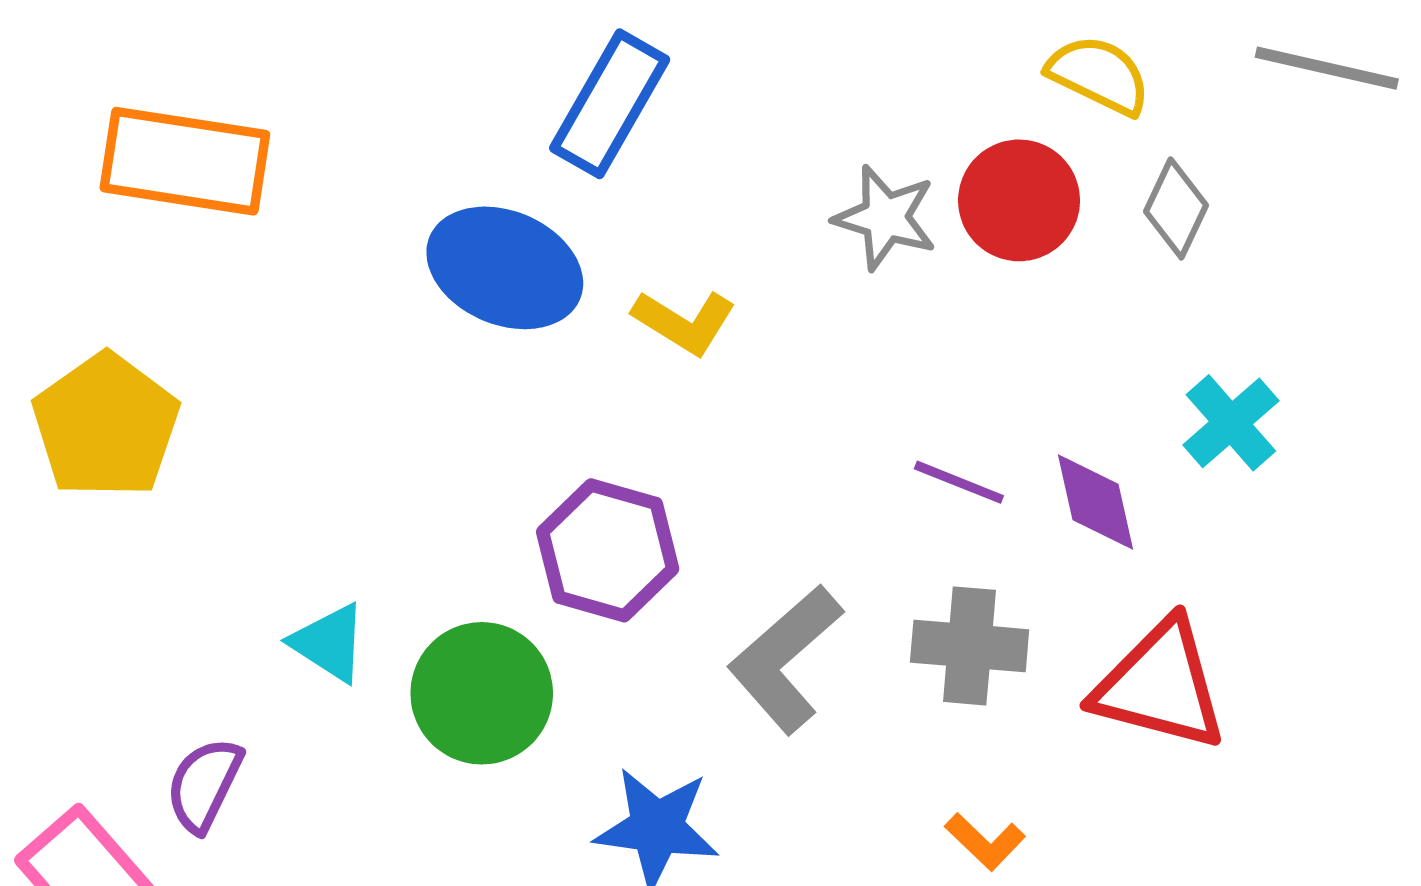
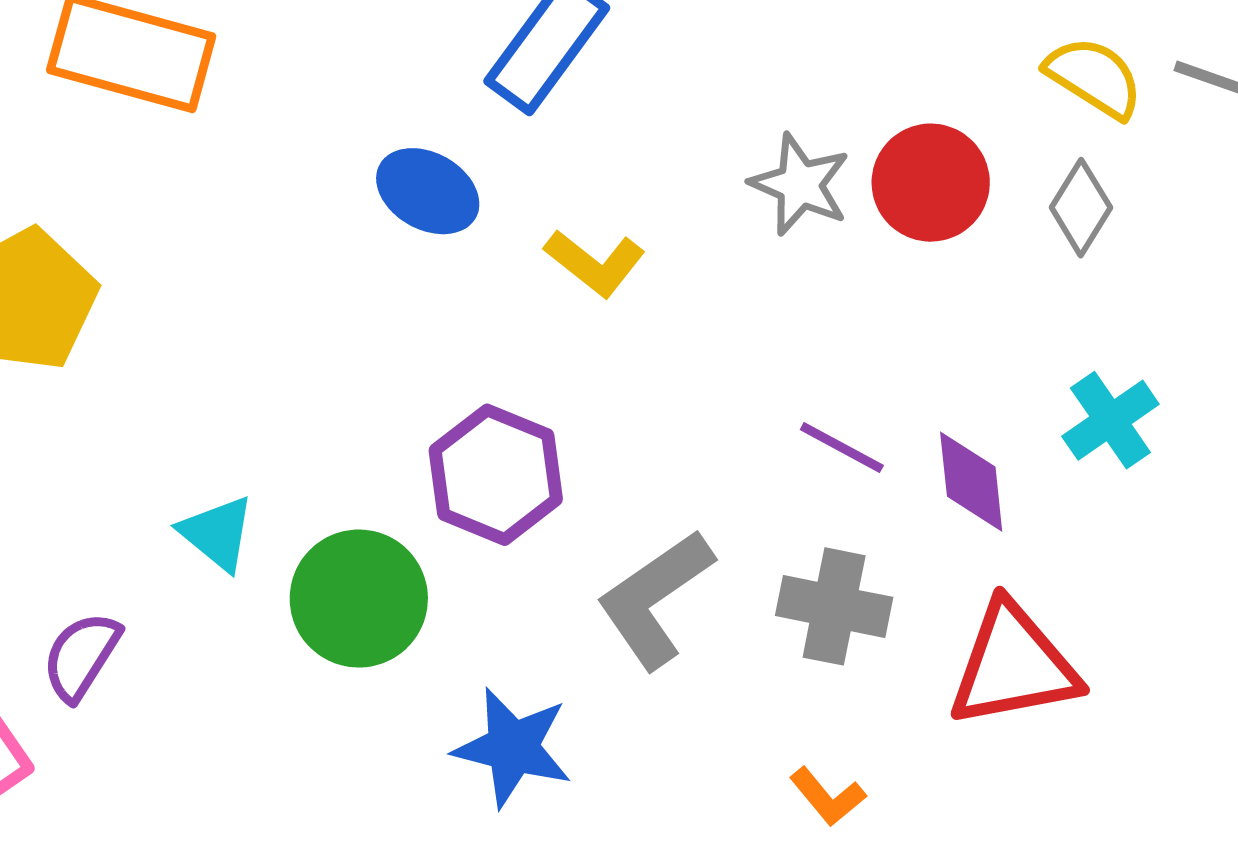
yellow semicircle: (1099, 75) -> (1094, 77), moved
blue ellipse: (505, 268) -> (428, 191), size x0.7
red triangle: (1160, 685) -> (1013, 665), turned -32

